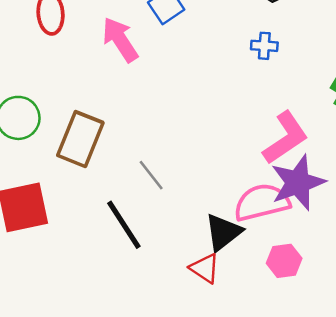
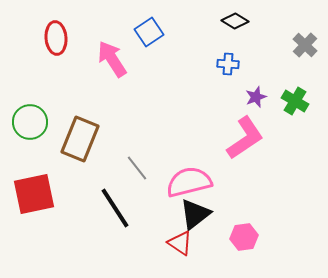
purple star: (298, 183) -> (256, 97), moved, size x0.5
pink semicircle: (262, 202) -> (189, 182), moved

